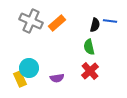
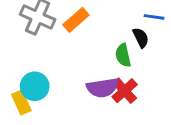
black semicircle: (95, 25) -> (141, 38), moved, turned -40
purple semicircle: (57, 78) -> (102, 88), moved, size x1.5

